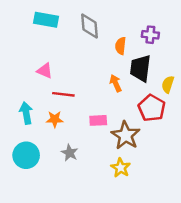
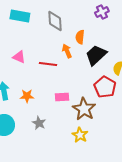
purple cross: (150, 35) -> (102, 12), moved, turned -32
black trapezoid: (140, 68) -> (96, 55), turned 40
orange arrow: (116, 83) -> (67, 51), moved
red line: (63, 94) -> (48, 64), moved

